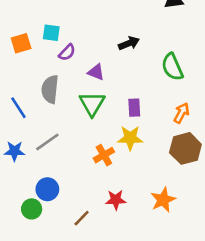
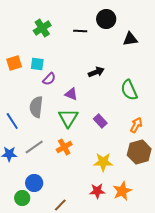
orange square: (21, 43) -> (14, 63), moved
purple rectangle: (134, 108) -> (100, 121), turned -40
yellow star: (130, 138) -> (103, 162), moved
orange cross: (104, 155) -> (64, 147), moved
red star: (116, 200) -> (97, 191), moved

